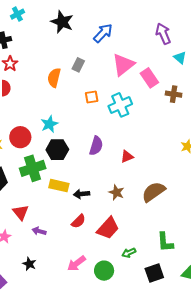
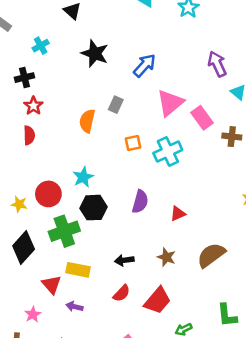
yellow rectangle: (59, 186) -> (78, 270), moved

